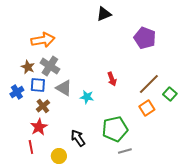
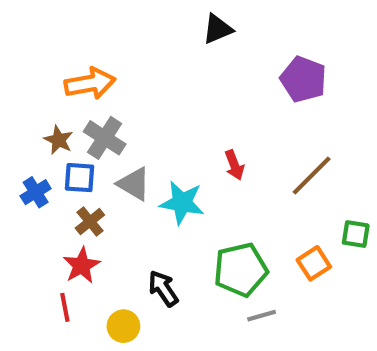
green square: (170, 94) -> (356, 234), moved, turned -32
cyan star: (87, 97) -> (182, 203), size x1.5
orange square: (147, 108) -> (314, 263), moved

